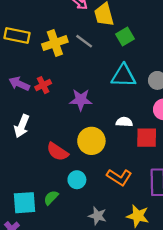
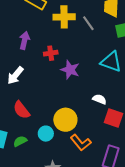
purple arrow: (19, 84) -> (24, 40), turned 60
red cross: (43, 85) -> (51, 53), moved
yellow circle: (91, 141) -> (65, 120), moved
red semicircle: (57, 152) -> (21, 110), moved

